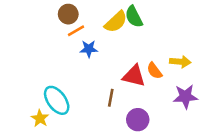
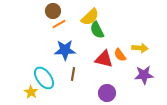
green semicircle: (134, 17) -> (97, 30), moved
blue star: (89, 49) -> (65, 50), moved, size x1.5
brown line: (111, 98) -> (73, 74), moved

